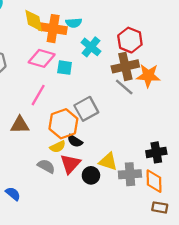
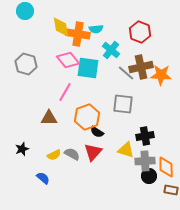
red hexagon: (130, 40) -> (140, 32), moved
pink diamond: (42, 58) -> (68, 60), turned 35
cyan square: (65, 68) -> (88, 68), size x1.6
gray line: (124, 87) -> (126, 73), moved
gray square: (86, 109) -> (123, 104), moved, turned 35
yellow semicircle: (58, 147) -> (54, 155), moved
black cross: (156, 152) -> (145, 136), moved
black circle: (91, 175) -> (149, 176), moved

